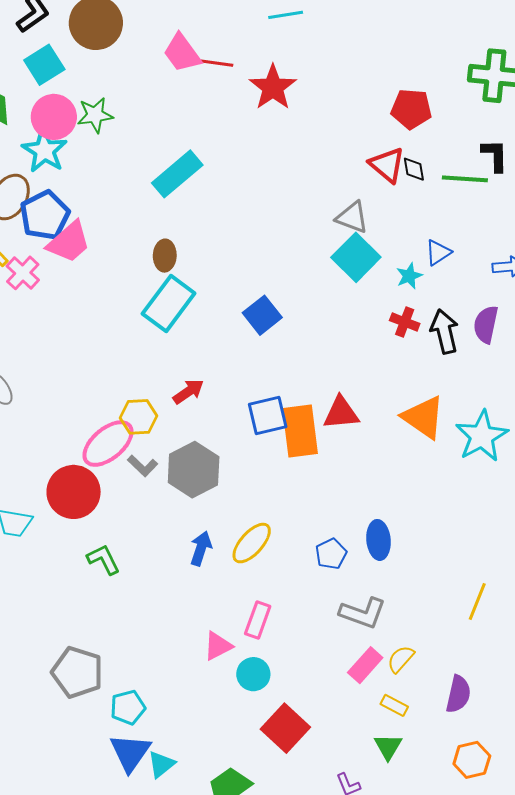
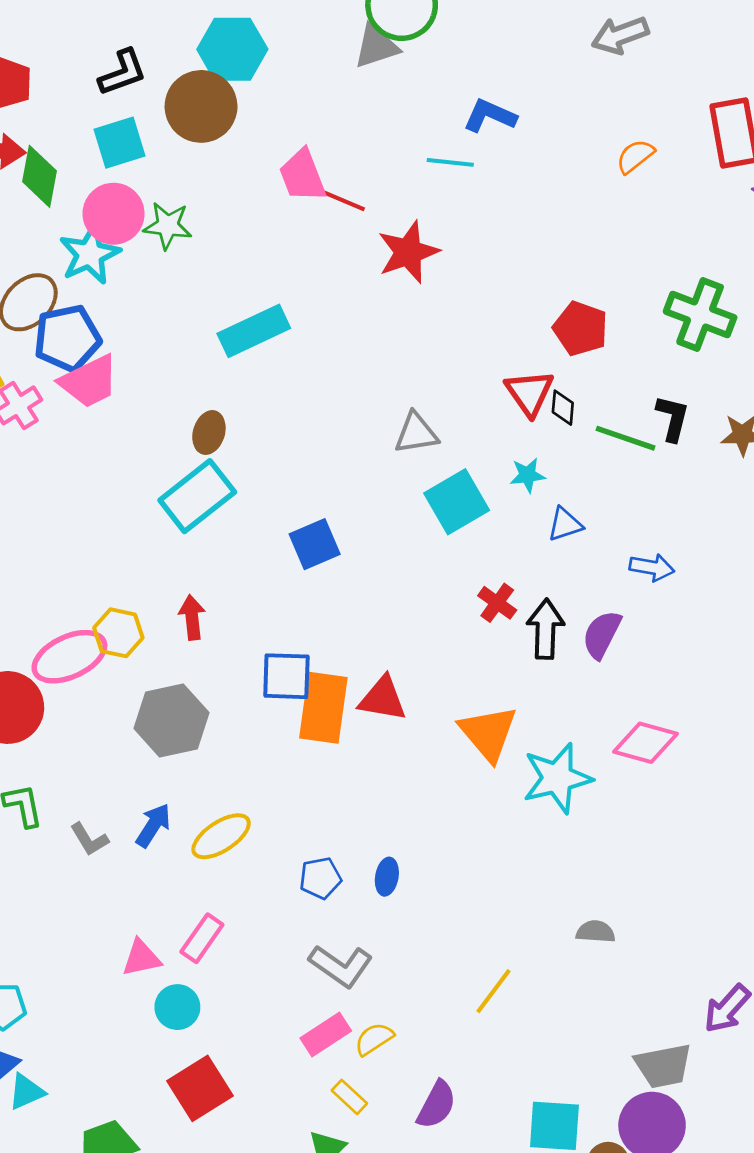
gray triangle: (352, 217) -> (416, 433), moved, turned -45
cyan star: (409, 276) -> (528, 475), moved
red arrow: (188, 392) -> (192, 617), turned -76
gray L-shape: (143, 466) -> (89, 839), moved
blue ellipse: (378, 540) -> (387, 877), size x0.7

